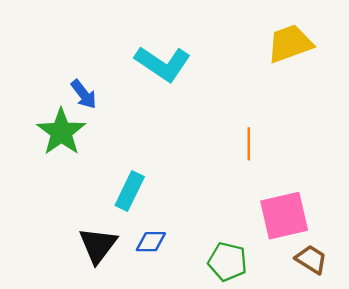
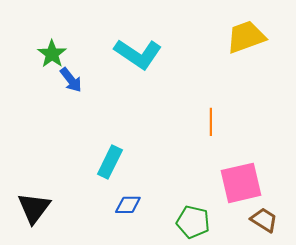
green star: (61, 132) -> (52, 54), moved, size x0.7
black triangle: (98, 245) -> (34, 208), moved

